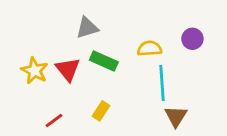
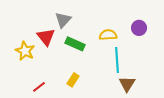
gray triangle: (87, 28) -> (63, 20), turned -30
red triangle: (68, 69) -> (46, 37), moved

